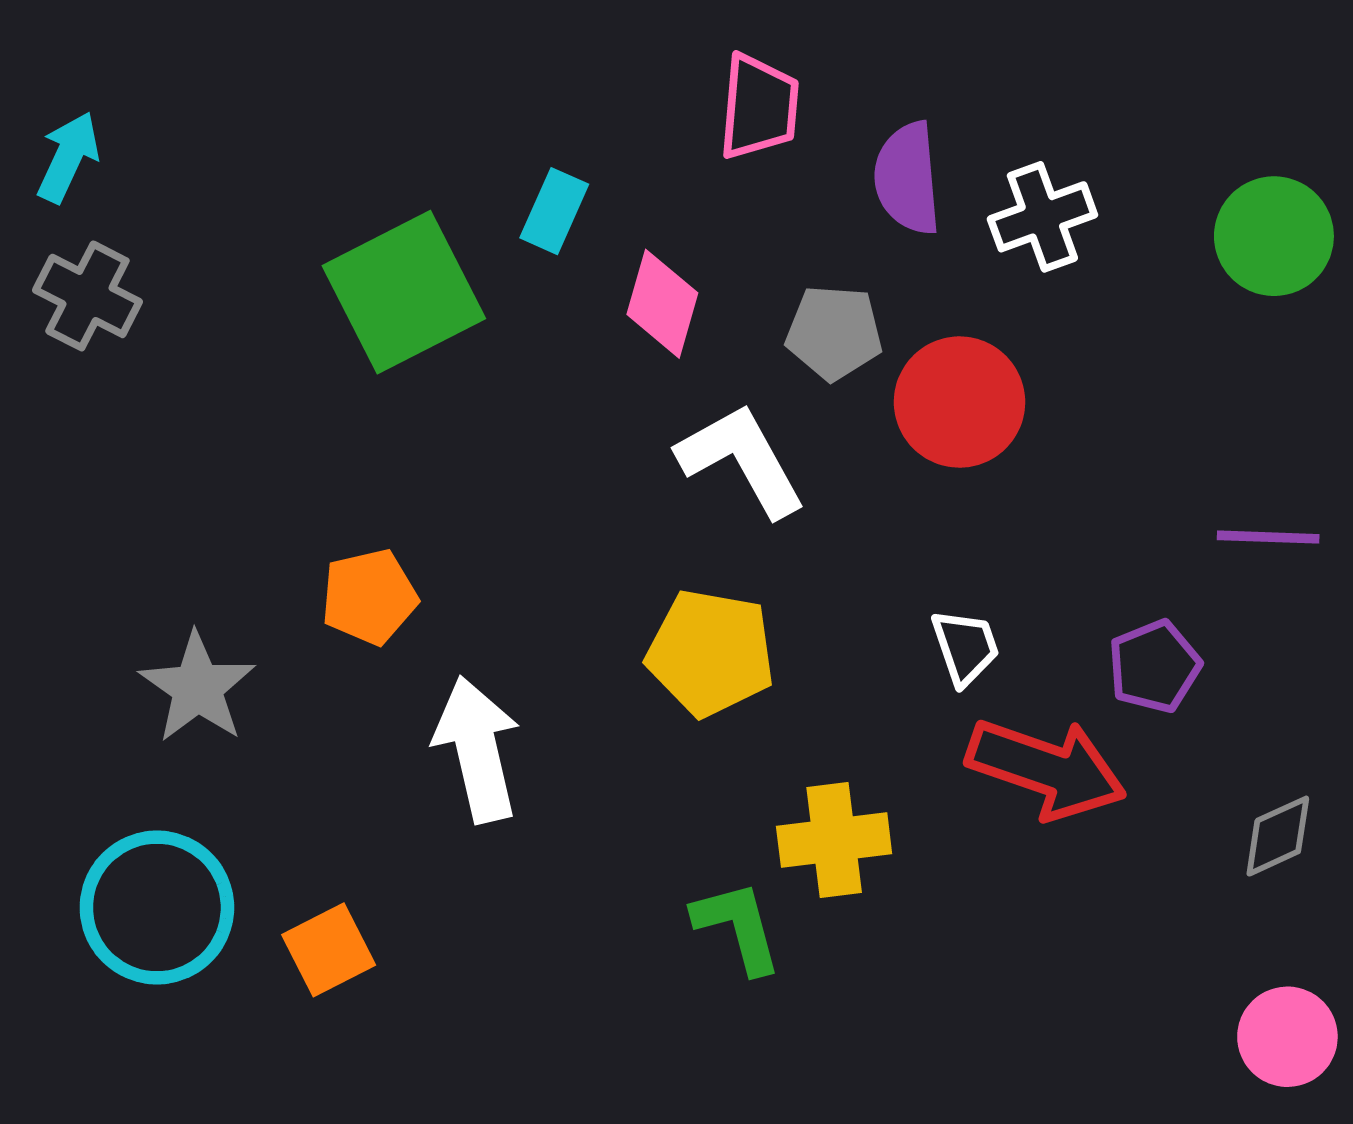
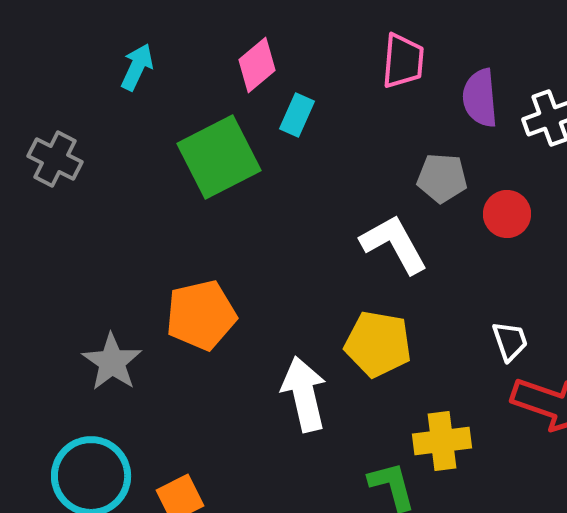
cyan arrow: (68, 157) -> (137, 67), moved
pink diamond: (662, 304) -> (257, 65), moved, turned 34
red circle: (959, 402) -> (507, 214), size x0.7
orange pentagon: (369, 597) -> (201, 315), size x1.4
white arrow: (477, 749) -> (304, 394), moved

